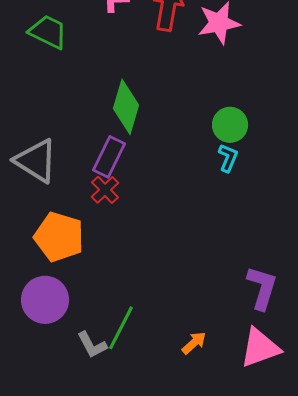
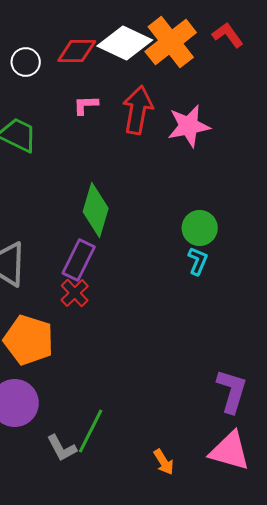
orange arrow: (194, 343) -> (164, 462), moved, turned 100
pink triangle: (260, 348) -> (230, 451), turned 36

